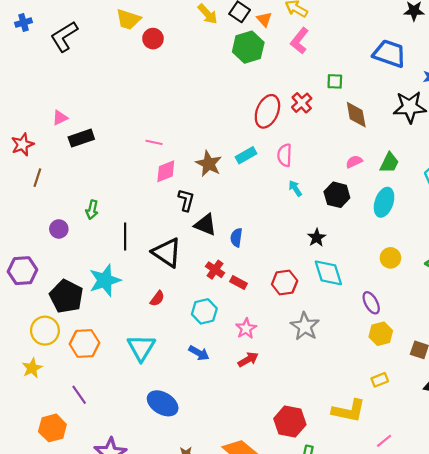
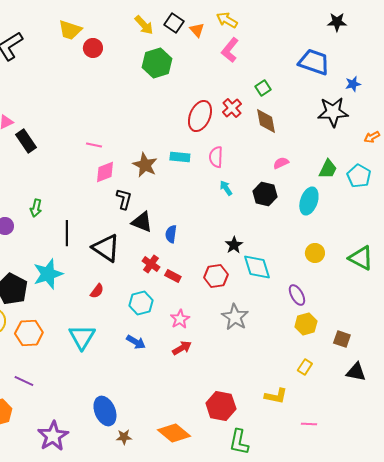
green hexagon: (248, 47) -> (157, 63), moved
green square: (335, 81) -> (263, 88), turned -35
brown diamond: (356, 115) -> (266, 121), moved
black rectangle: (81, 138) -> (26, 141), turned 75
cyan rectangle: (246, 155) -> (180, 157), turned 36
green trapezoid: (389, 163) -> (328, 169), moved
black star: (317, 238) -> (234, 245), moved
yellow rectangle: (380, 380) -> (305, 367), turned -35
purple line: (79, 395) -> (24, 381), turned -30
blue ellipse: (163, 403) -> (105, 411), moved, turned 36
yellow L-shape: (349, 411) -> (276, 396), size x0.7
pink line: (384, 441) -> (309, 424), turned 42

